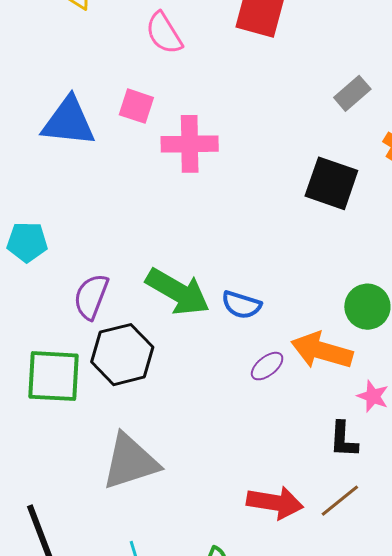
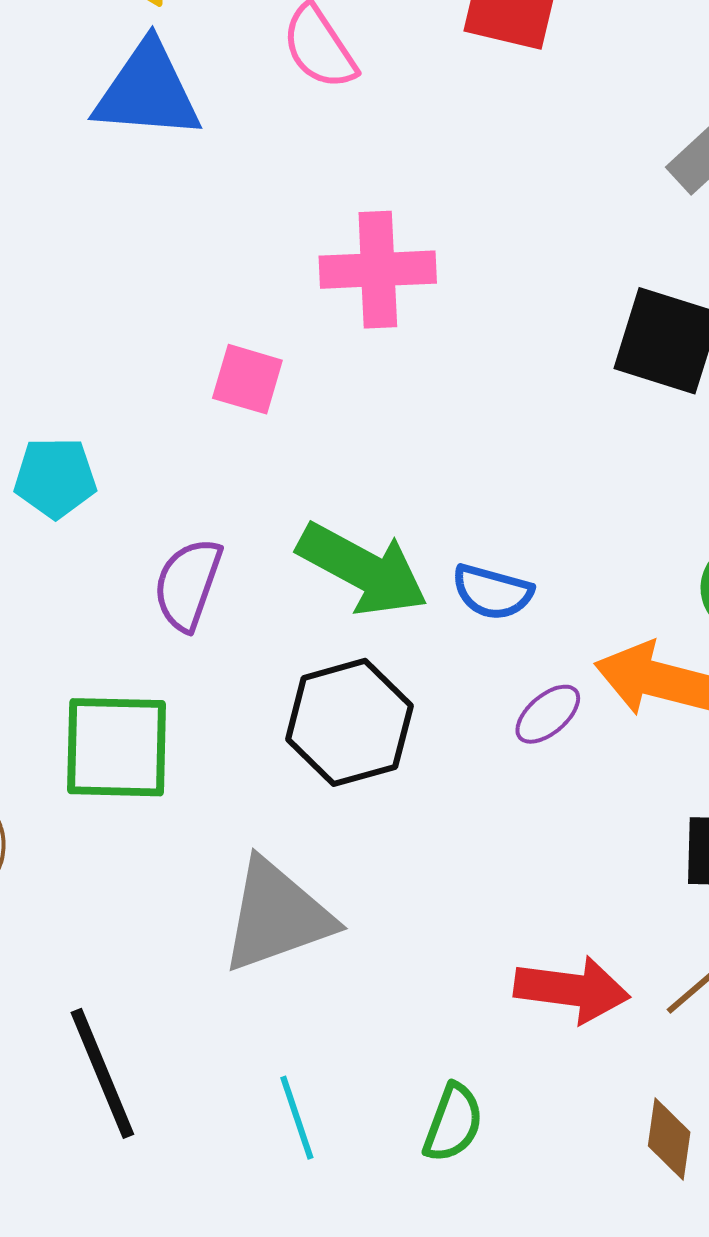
pink square: (136, 106) -> (247, 379), moved
blue triangle: (69, 122) -> (147, 91), moved
black hexagon: (122, 355) -> (349, 722), moved

